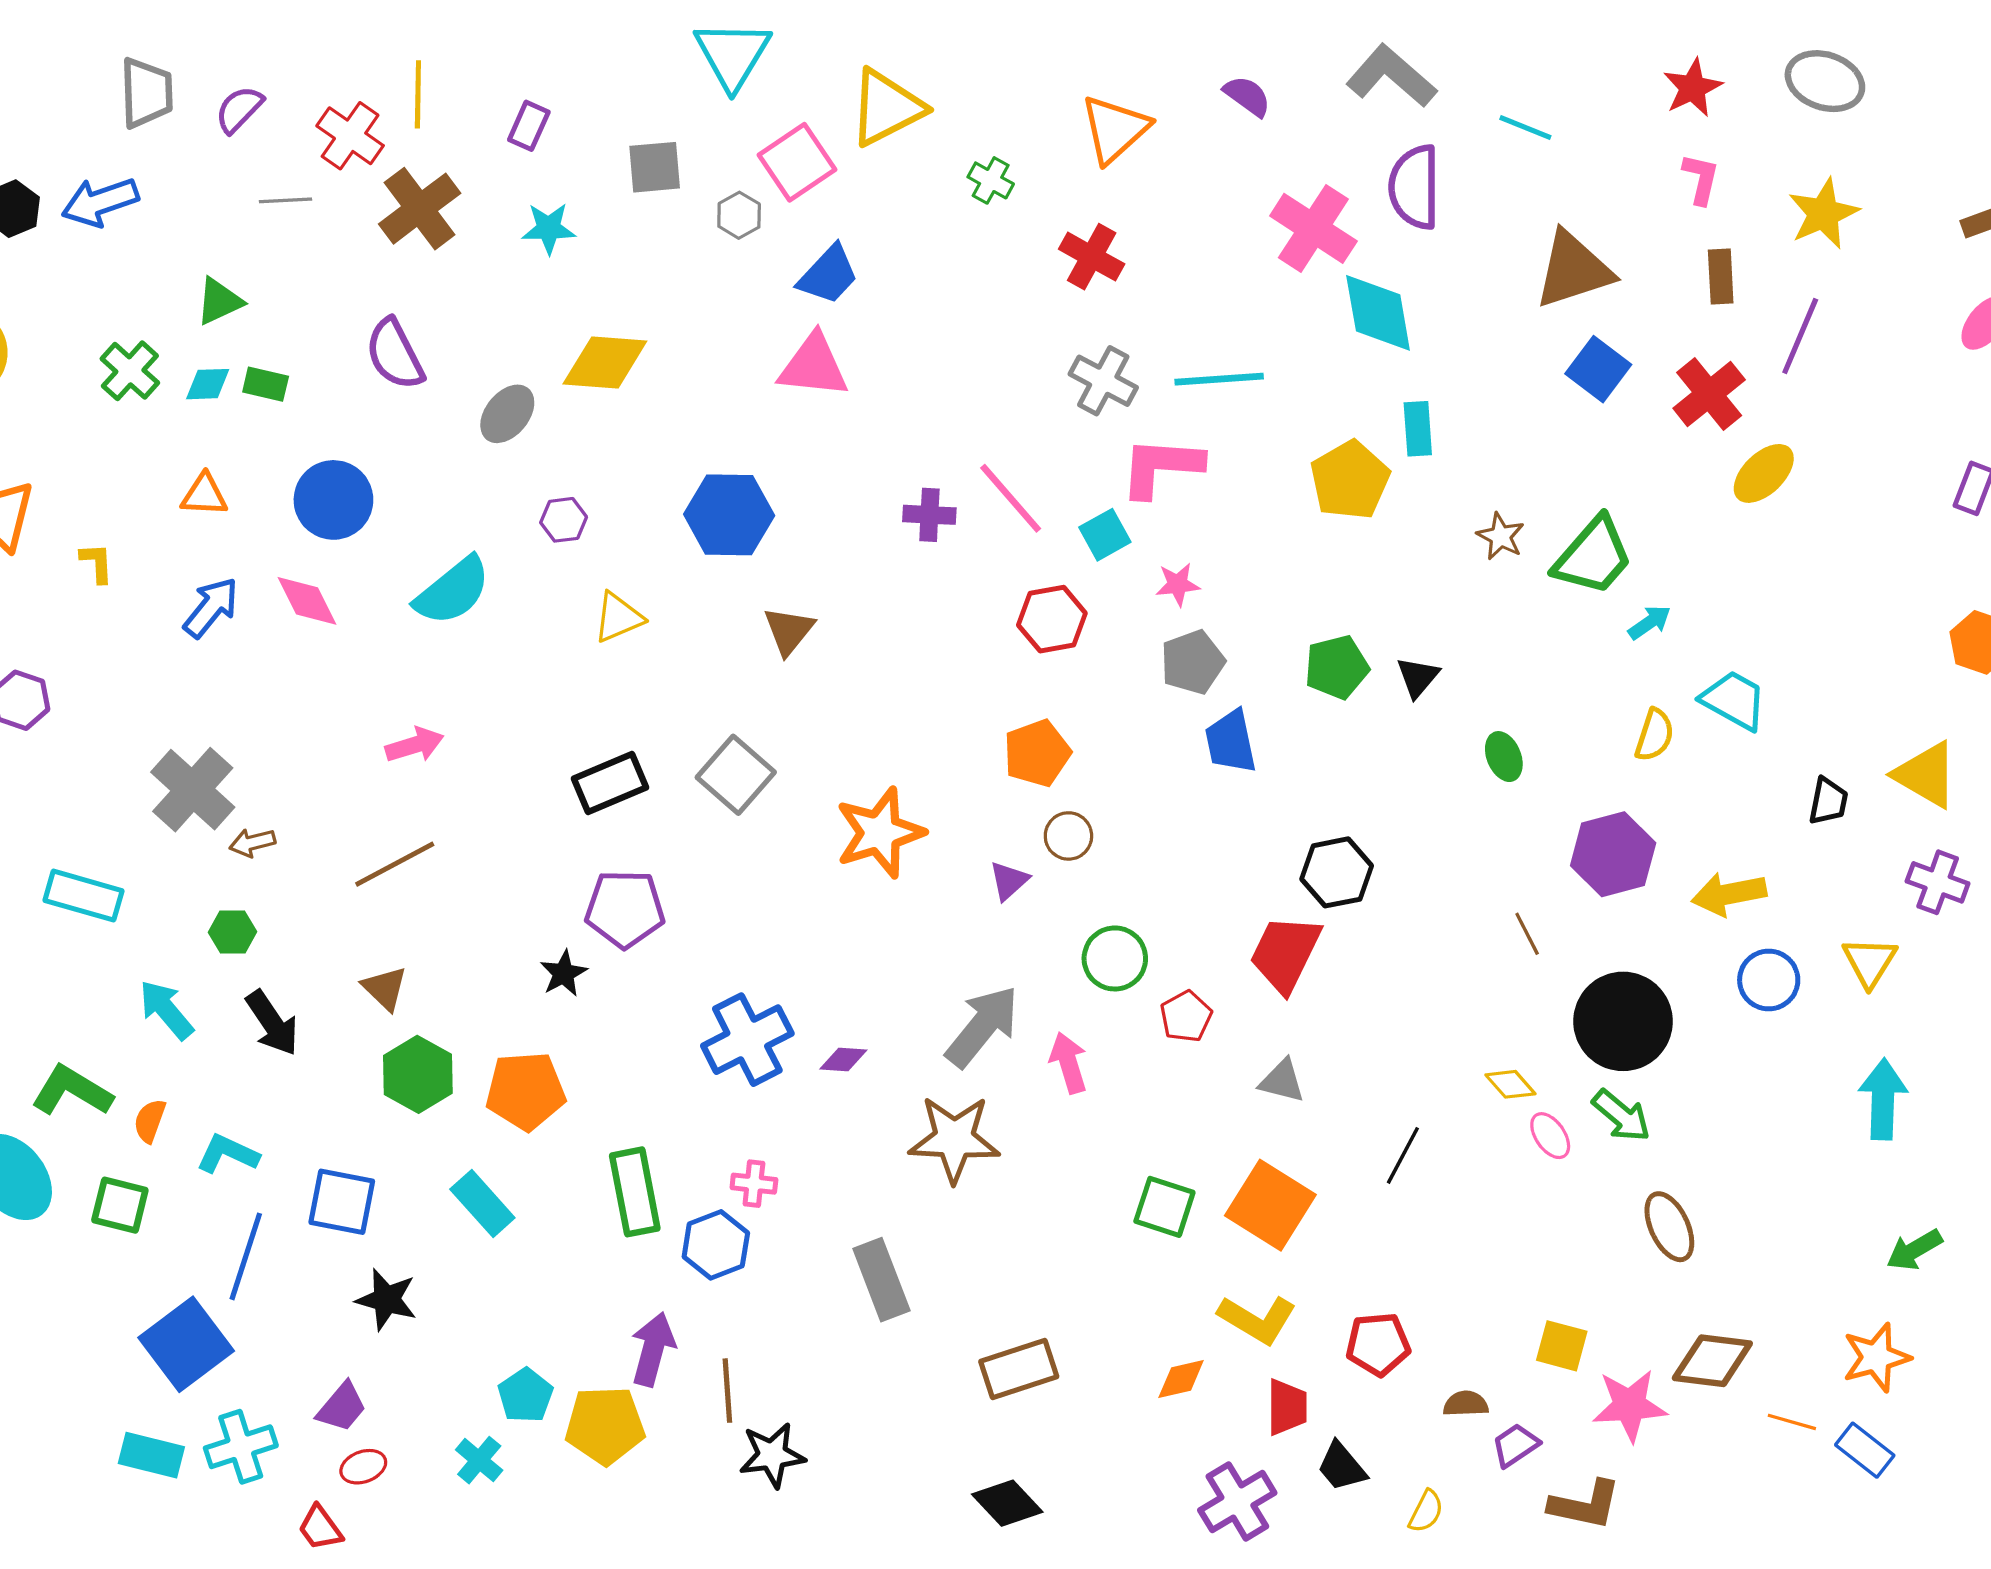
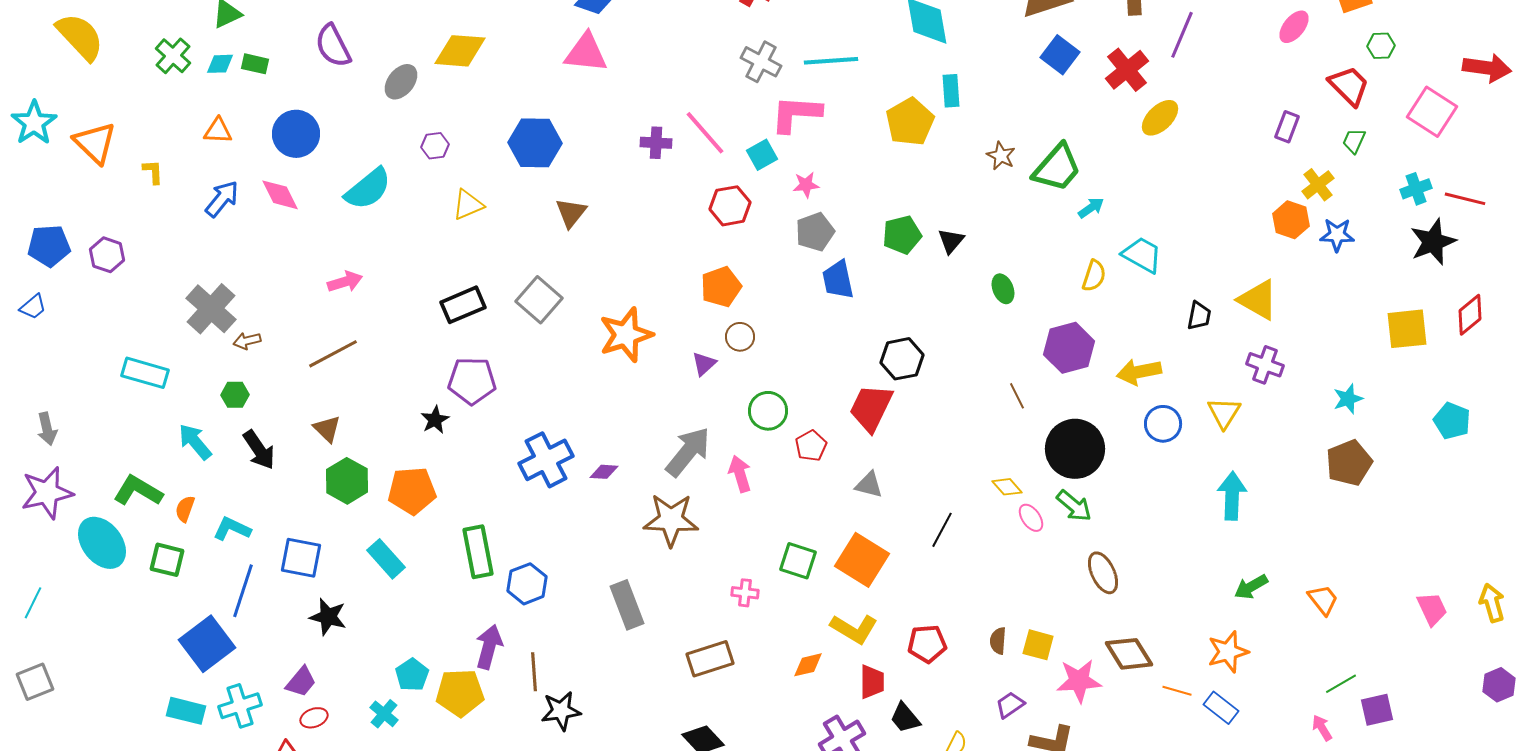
pink cross: (754, 1184) -> (745, 593), moved
brown diamond: (1712, 1361) -> (1129, 654), turned 51
brown semicircle: (1466, 1404) -> (998, 641), moved, turned -84

